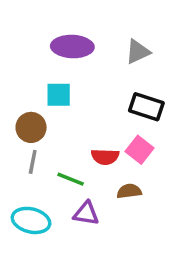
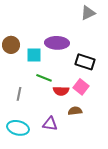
purple ellipse: (72, 47) -> (57, 43), moved
gray triangle: (138, 52) -> (88, 13), moved
brown circle: (31, 127) -> (11, 45), moved
green line: (71, 179) -> (44, 78), moved

